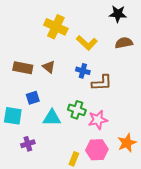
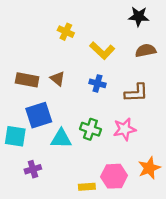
yellow cross: (56, 27) -> (66, 32), size x0.6
brown L-shape: (102, 83) -> (136, 93), moved
blue square: (33, 98) -> (39, 115), size x1.6
pink star: (98, 120) -> (125, 129), moved
yellow rectangle: (74, 159) -> (87, 187), turned 64

